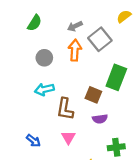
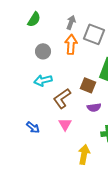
gray arrow: (75, 26) -> (71, 22), turned 136
gray square: (100, 39) -> (94, 34), turned -30
brown L-shape: (65, 109) -> (62, 98), turned 45

